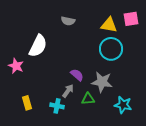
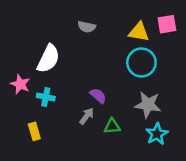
gray star: (102, 82) -> (148, 105), moved
cyan star: (123, 105) -> (157, 134), turned 30
cyan cross: (57, 106) -> (46, 97), moved

